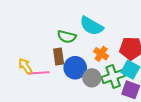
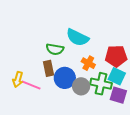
yellow arrow: (25, 66) -> (18, 79), turned -126
pink line: (39, 73) -> (31, 85), turned 30
green cross: (113, 77) -> (101, 84), turned 35

